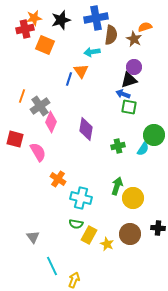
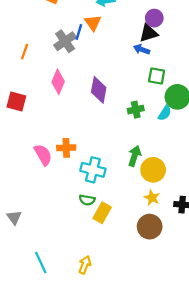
gray cross: (40, 106) -> (65, 41), moved
green square: (129, 107) -> (157, 76), moved
pink semicircle: (38, 152) -> (43, 155), moved
orange cross: (58, 179) -> (66, 148), turned -35
brown circle: (130, 234) -> (150, 227), moved
gray triangle: (33, 237) -> (14, 217), moved
yellow star: (107, 244) -> (152, 198), moved
cyan line: (52, 266) -> (41, 263), moved

